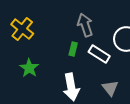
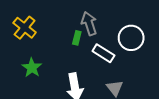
green rectangle: (73, 49) -> (77, 38), moved

